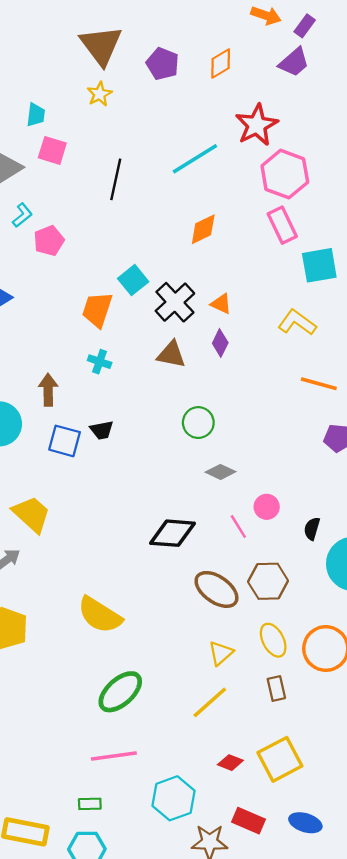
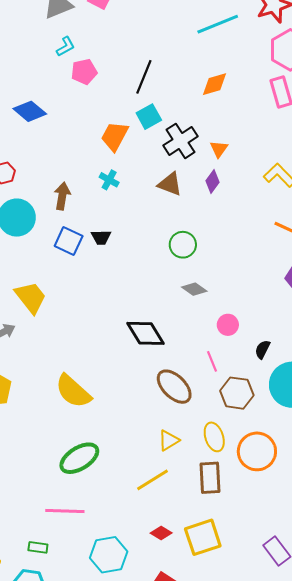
black line: (116, 179) -> (144, 77), moved
orange triangle: (221, 304) -> (219, 149), turned 30
pink line: (238, 526) -> (212, 361), moved
black diamond: (172, 533) -> (146, 333), turned 45
brown hexagon: (268, 581) -> (237, 393), moved
brown rectangle: (276, 688) -> (210, 478), size x1.5

